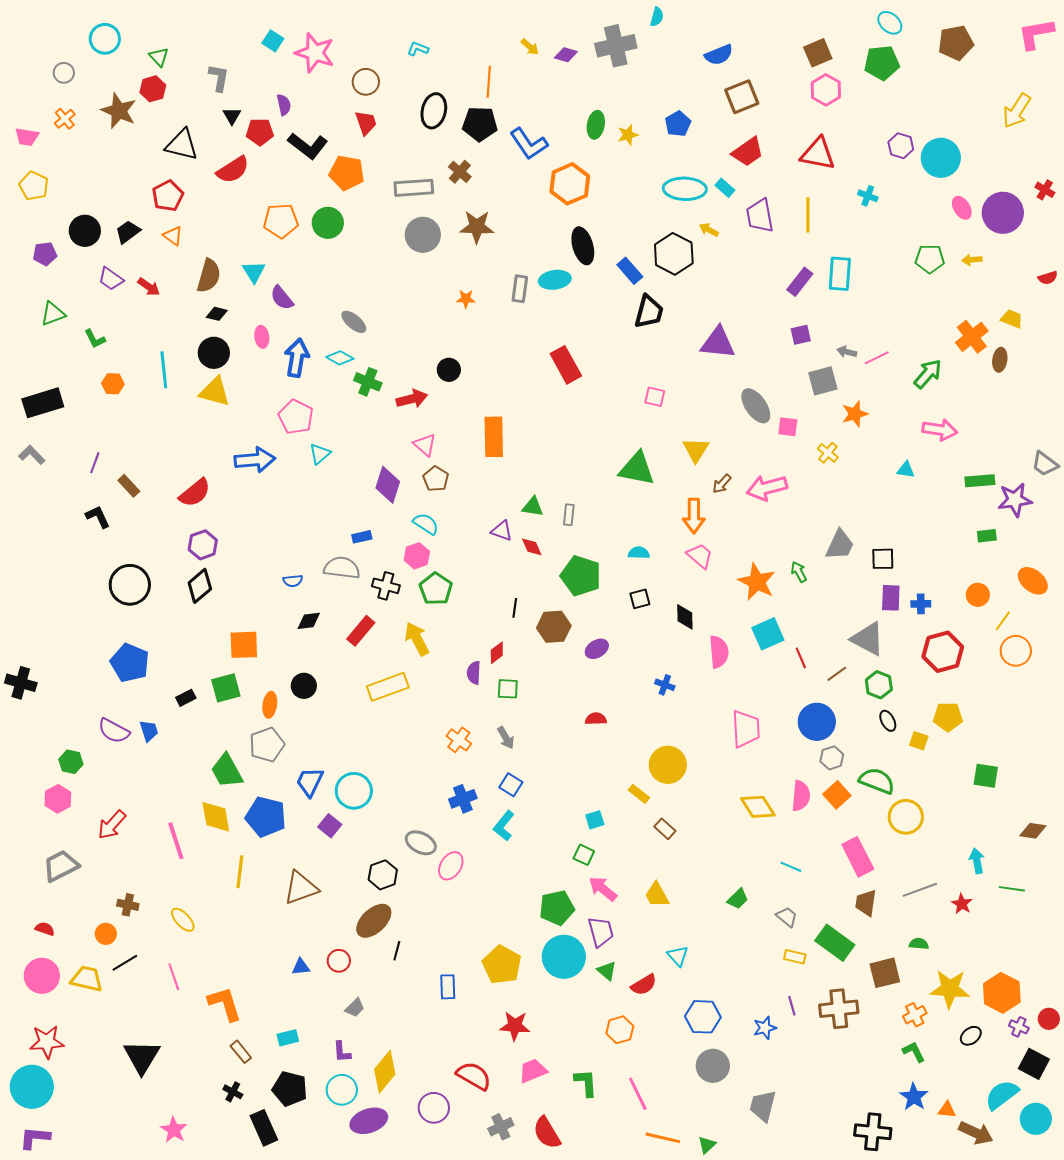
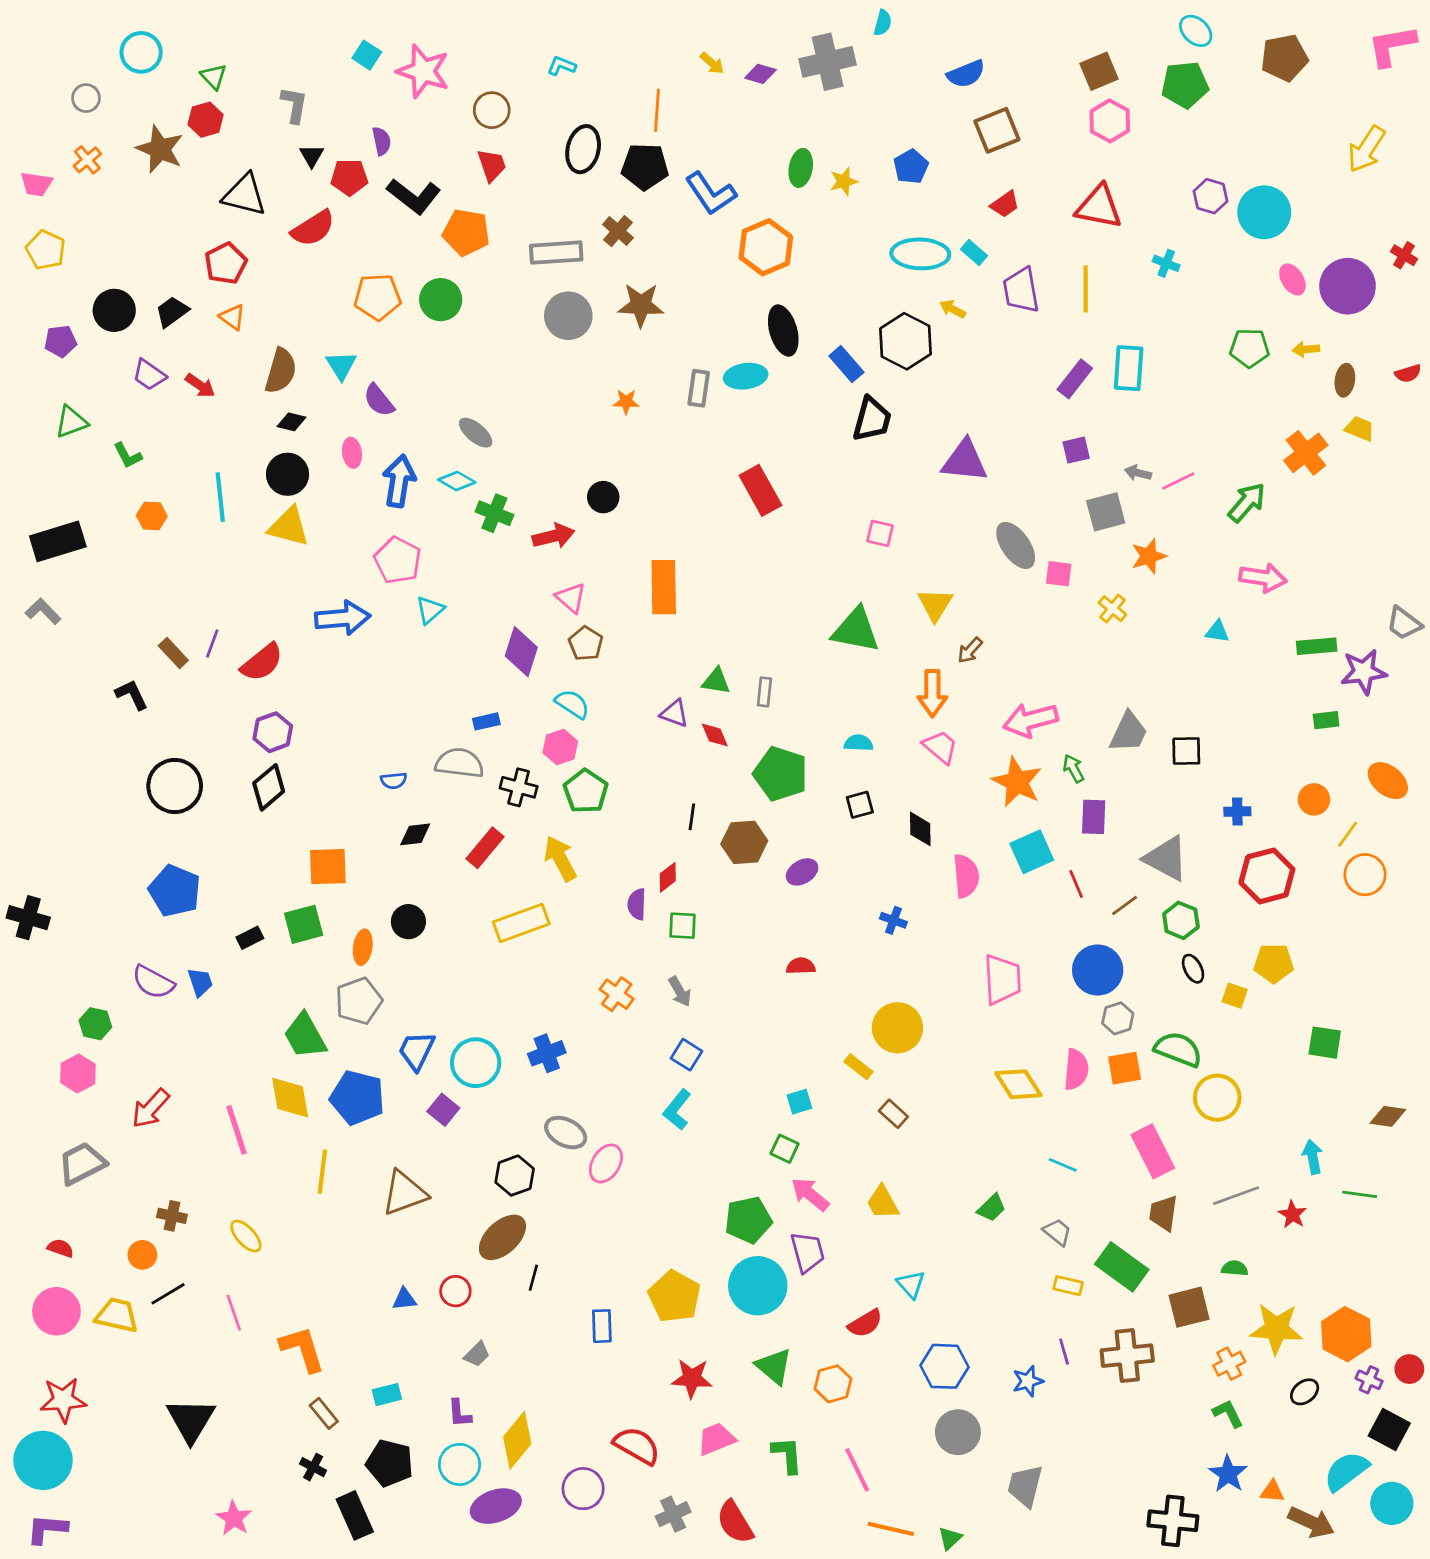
red trapezoid: (748, 152) -> (1005, 204), size x0.7
brown ellipse: (1000, 360) -> (1345, 380), moved
purple line: (95, 463) -> (212, 644), moved
pink arrow: (767, 488) -> (1030, 720), moved
purple rectangle: (891, 598) -> (1094, 817), moved
orange square: (837, 795) -> (1125, 1068), turned 32
blue cross: (463, 799) -> (547, 1053), moved
green triangle: (607, 971) -> (774, 1366), moved, size x1.4

